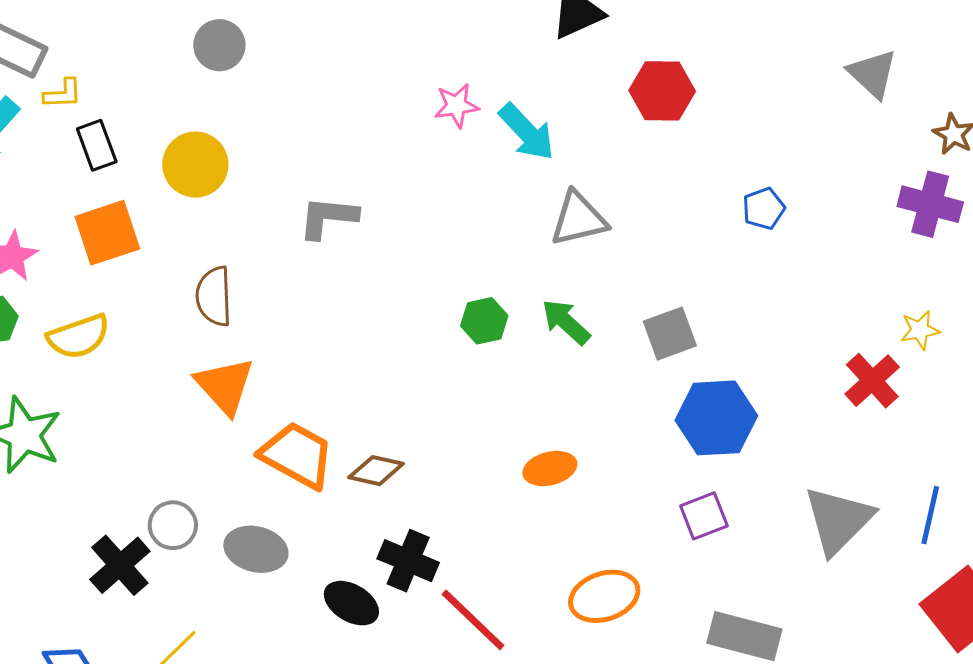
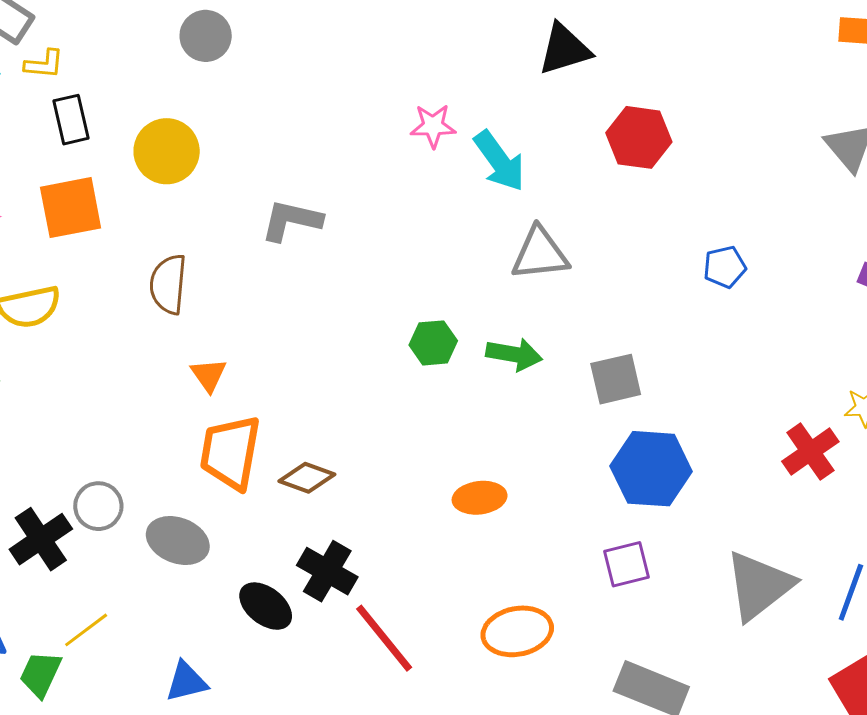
green arrow: (566, 322) -> (514, 354), turned 140
orange triangle: (225, 386) -> (209, 375), moved, size x0.6
orange trapezoid: (297, 455) -> (230, 452), turned -116

